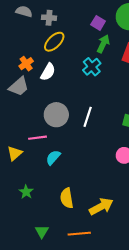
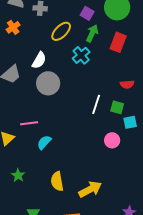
yellow ellipse: (54, 42) -> (61, 31), moved
orange cross: (26, 64) -> (13, 27), moved
gray circle: (56, 115) -> (48, 83), moved
white line: (88, 117) -> (96, 104), moved

